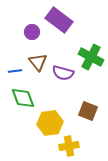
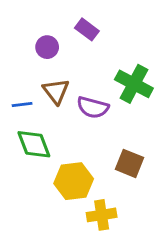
purple rectangle: (59, 20) -> (87, 29), size x0.6

